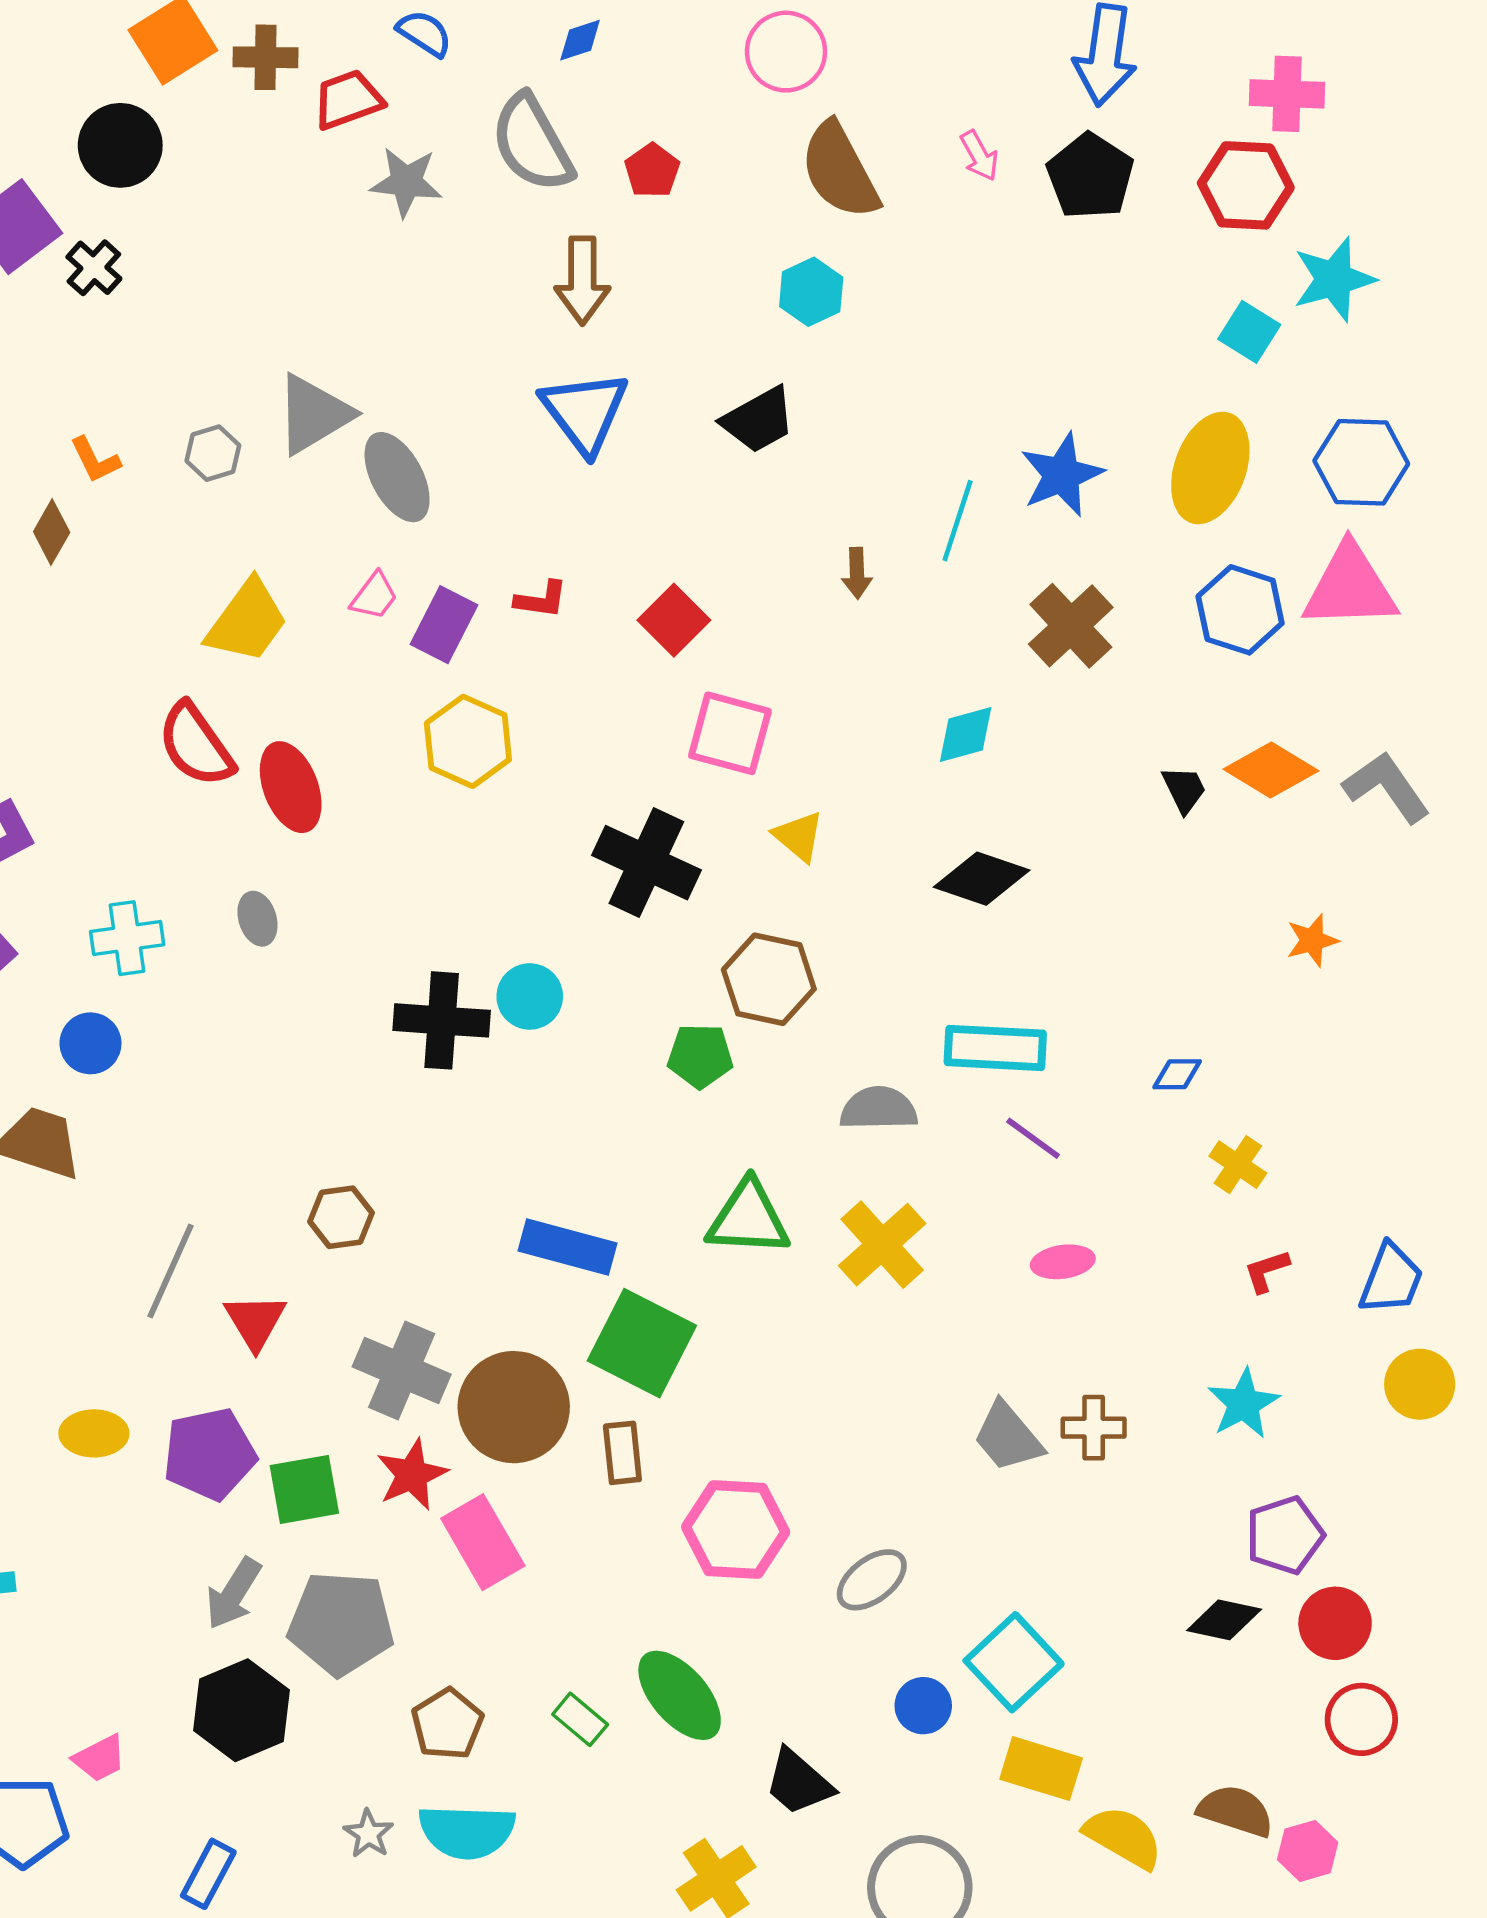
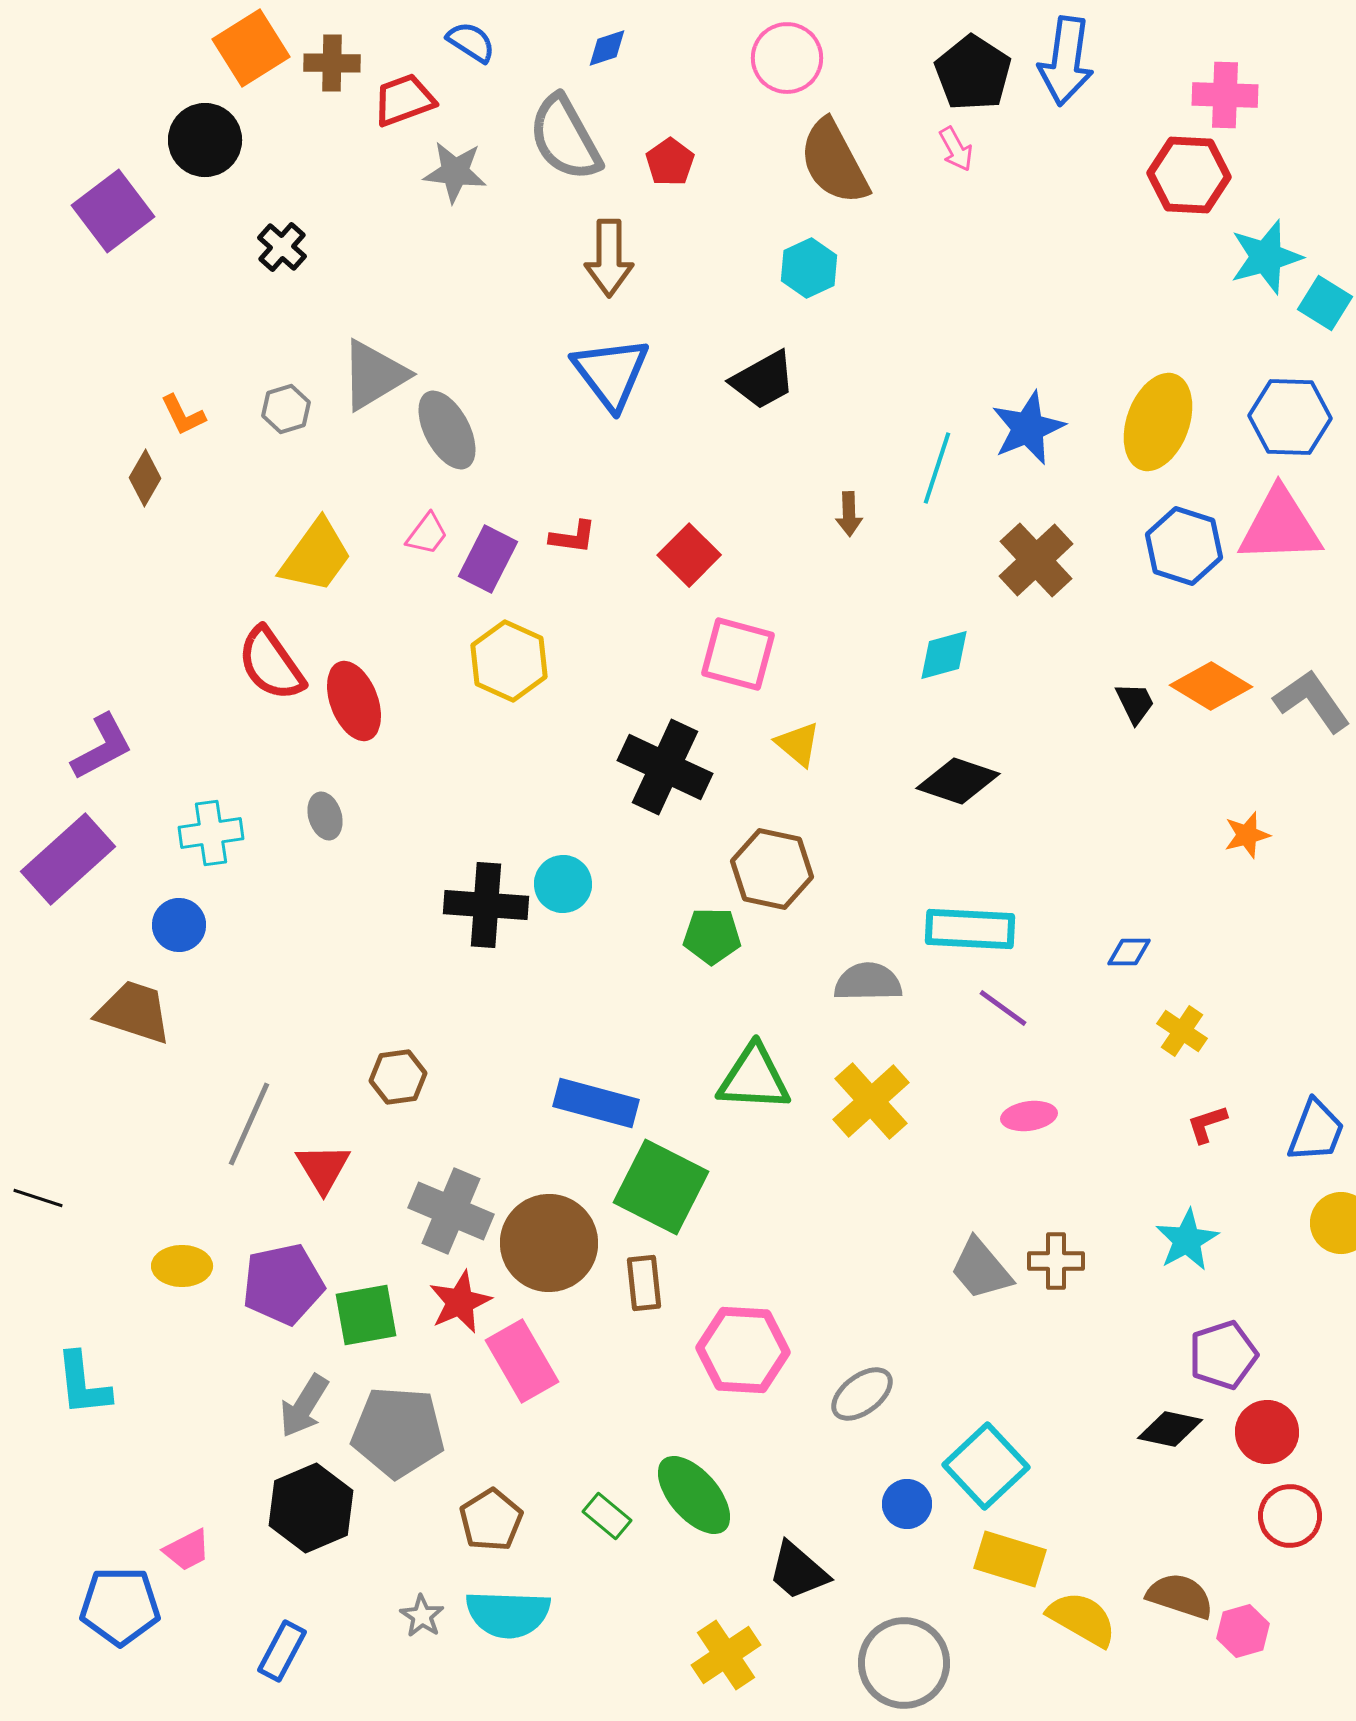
black pentagon: (1090, 176) -> (973, 73), moved
black cross: (94, 268) -> (282, 247), moved
cyan square: (1249, 332) -> (1325, 303), moved

